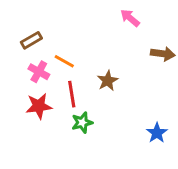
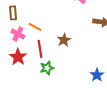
brown rectangle: (31, 40) -> (13, 13), turned -64
red star: (39, 106) -> (18, 57), turned -30

